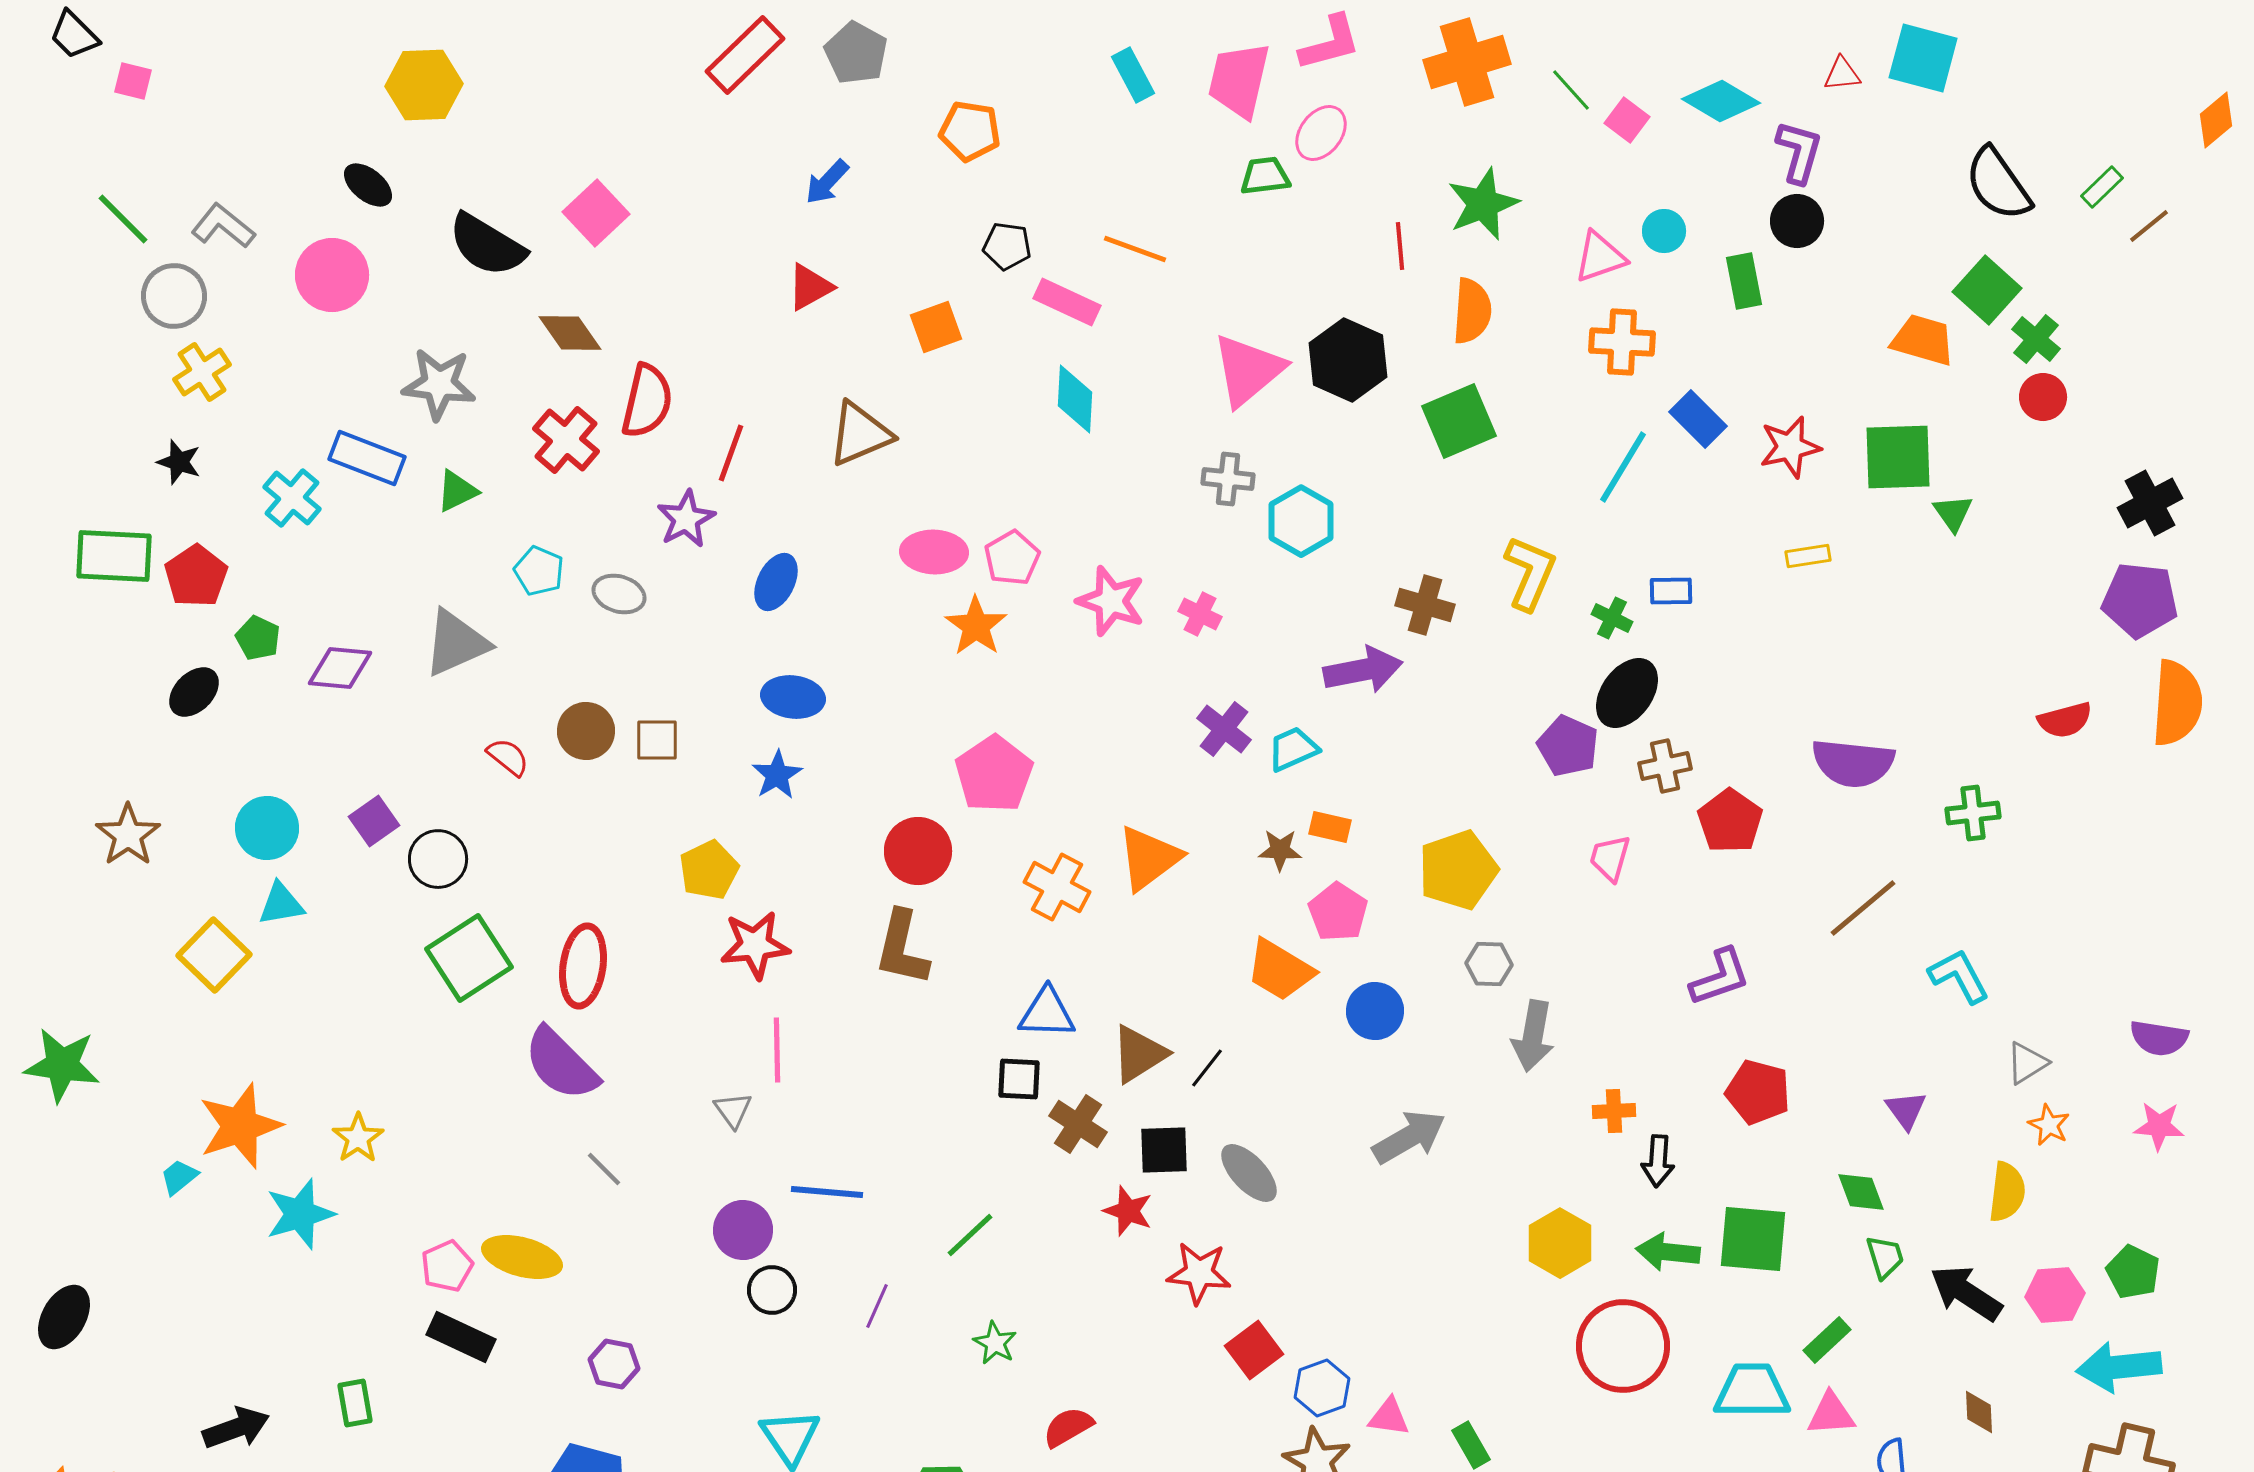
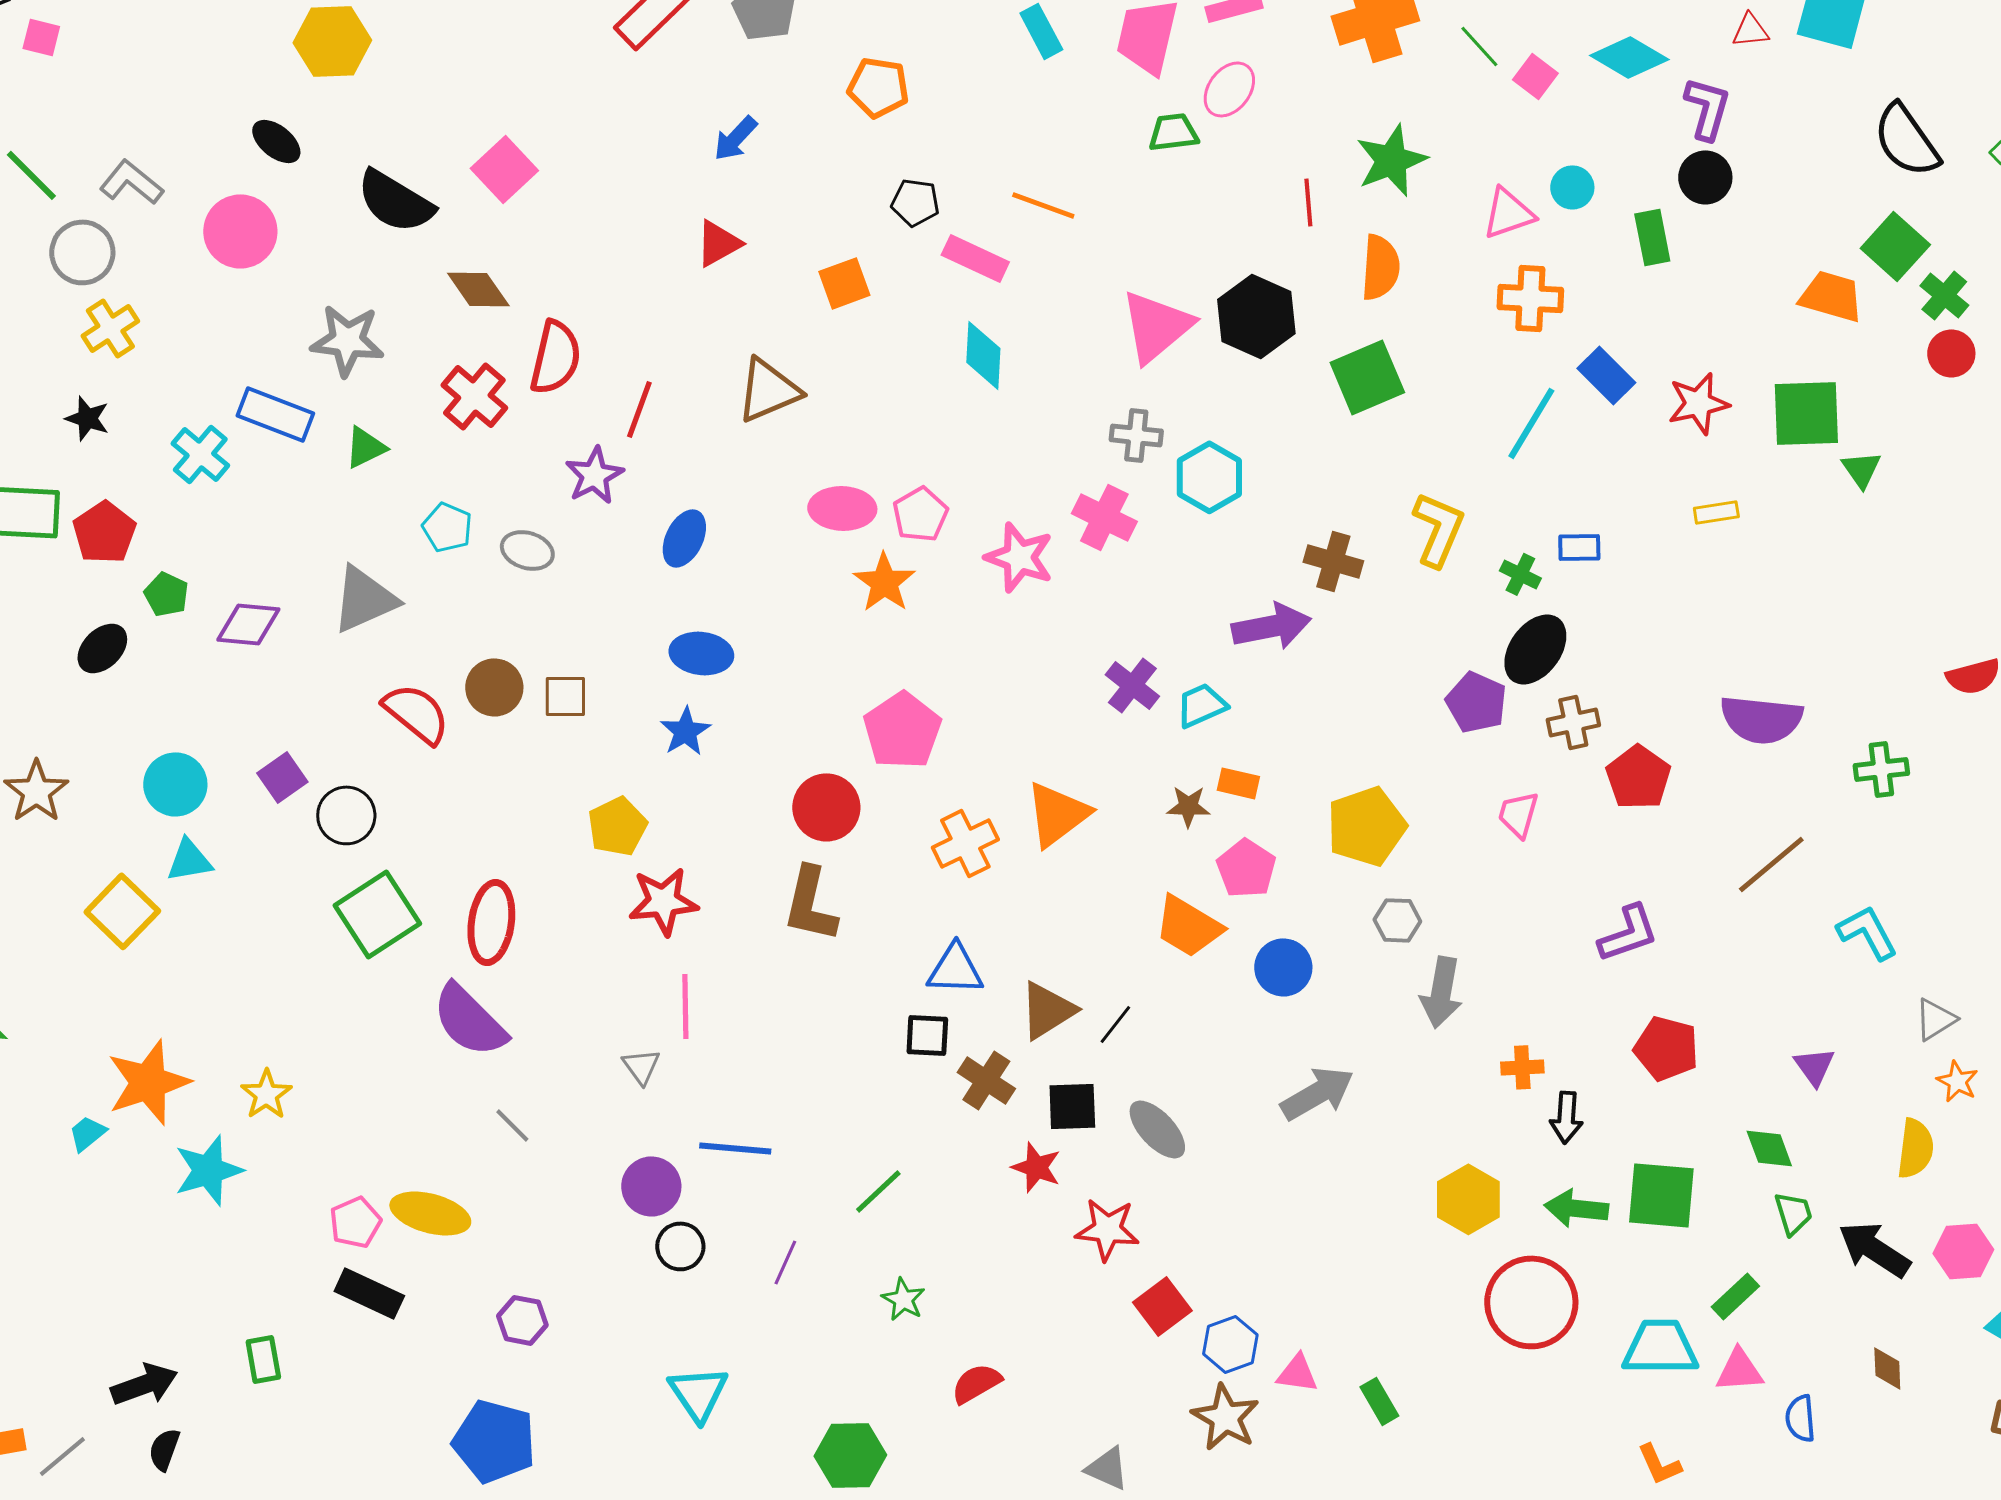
pink cross: (1200, 614) -> (1104, 517), moved, size x1.5
red semicircle: (508, 757) -> (416, 713), size x1.6
orange cross: (1057, 887) -> (965, 843), turned 36

